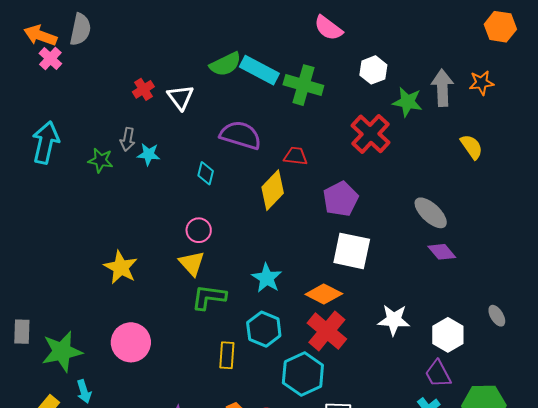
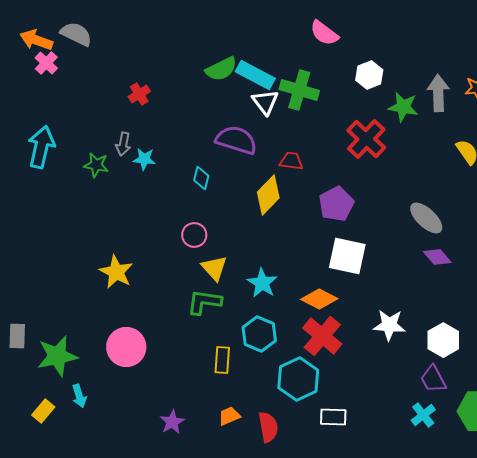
gray semicircle: (80, 29) -> (76, 34), turned -76
white triangle: (180, 97) -> (265, 102), moved
yellow triangle: (192, 263) -> (214, 268), moved

